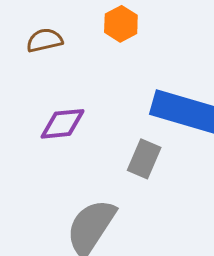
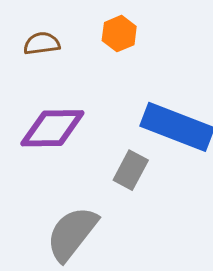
purple diamond: (62, 124) -> (52, 128), size x1.4

